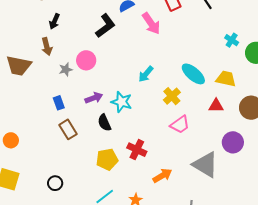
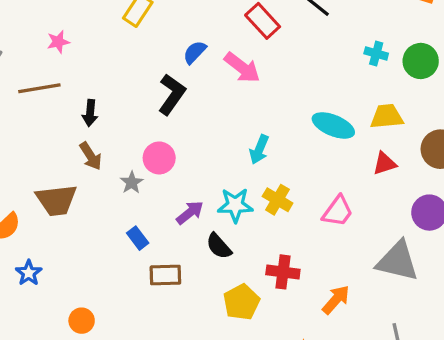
yellow cross: (172, 96) -> (278, 200), moved
brown rectangle: (68, 129) -> (165, 275), turned -42

